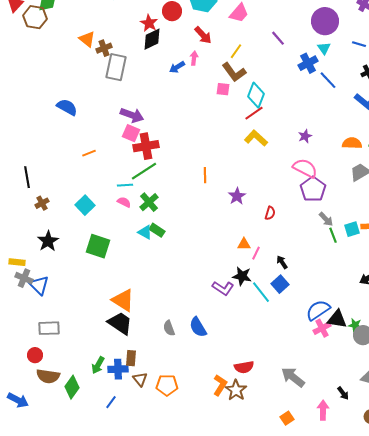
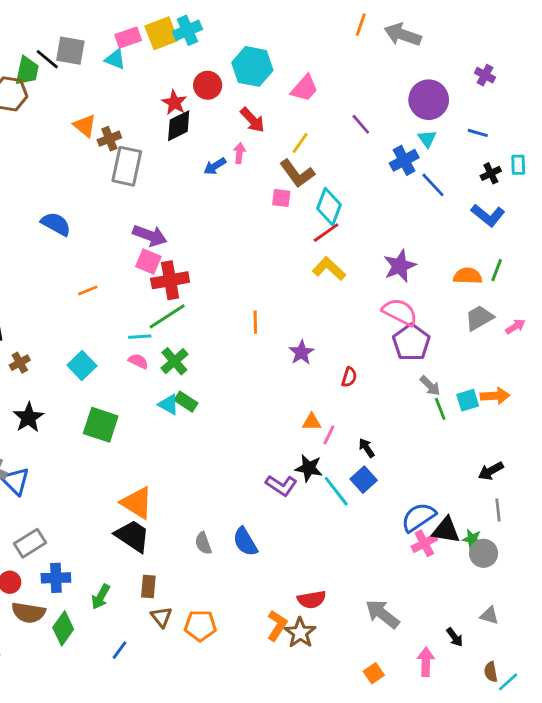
purple star: (305, 136) -> (400, 266), size x1.6
gray rectangle: (49, 328) -> (30, 543), turned -30
blue cross: (118, 369) -> (56, 578), moved

